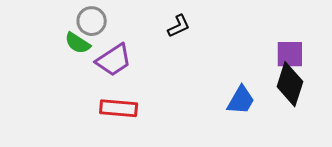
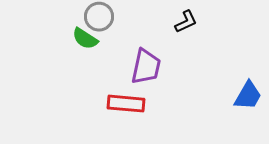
purple trapezoid: (114, 60) -> (146, 67), moved, turned -45

